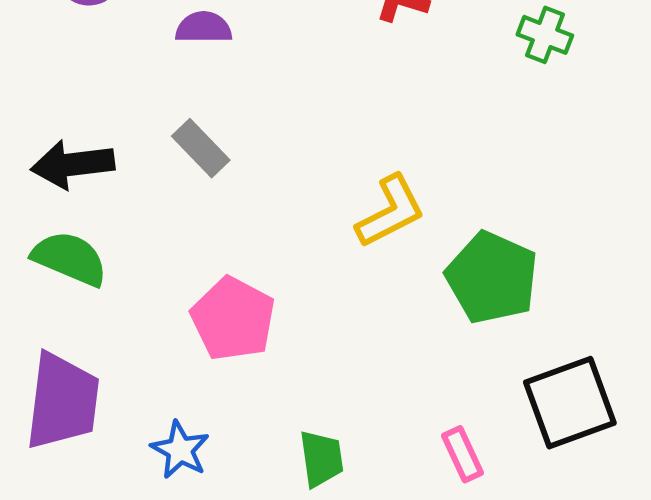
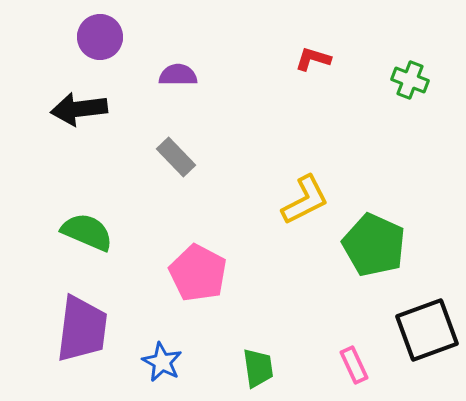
black arrow: (73, 164) -> (79, 109), moved

